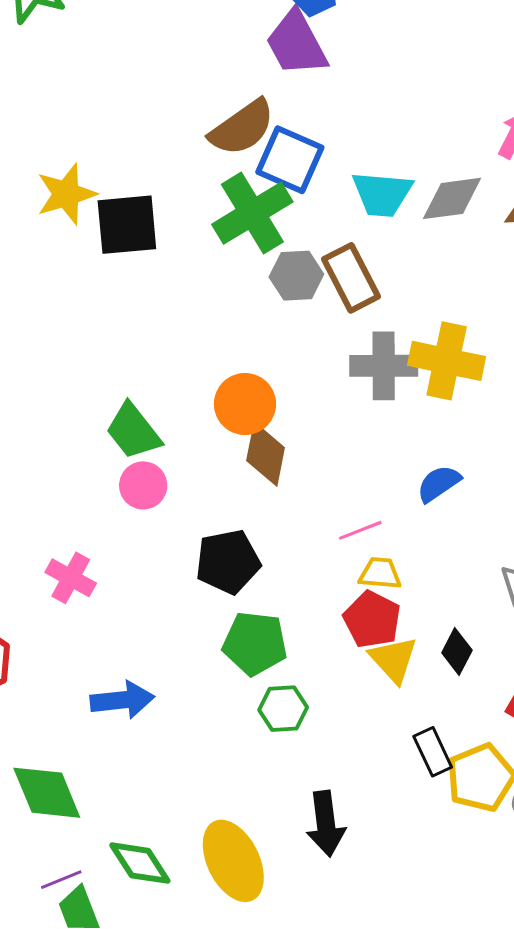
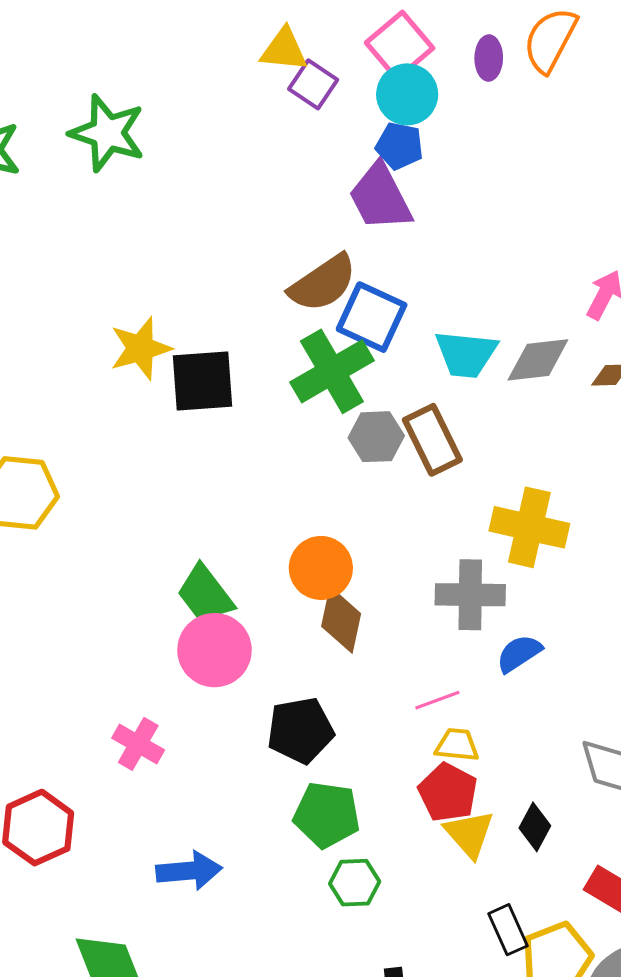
gray cross: (384, 366) -> (470, 595), moved
pink circle: (143, 485) -> (214, 650), size x1.5

